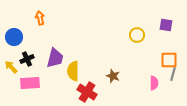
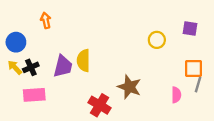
yellow arrow: (11, 67) -> (15, 67), moved
yellow semicircle: (73, 71) -> (84, 60), moved
brown star: (113, 76) -> (129, 87), size x1.5

